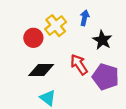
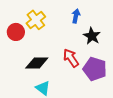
yellow cross: (56, 26) -> (36, 20), moved
red circle: (33, 38) -> (16, 32), moved

